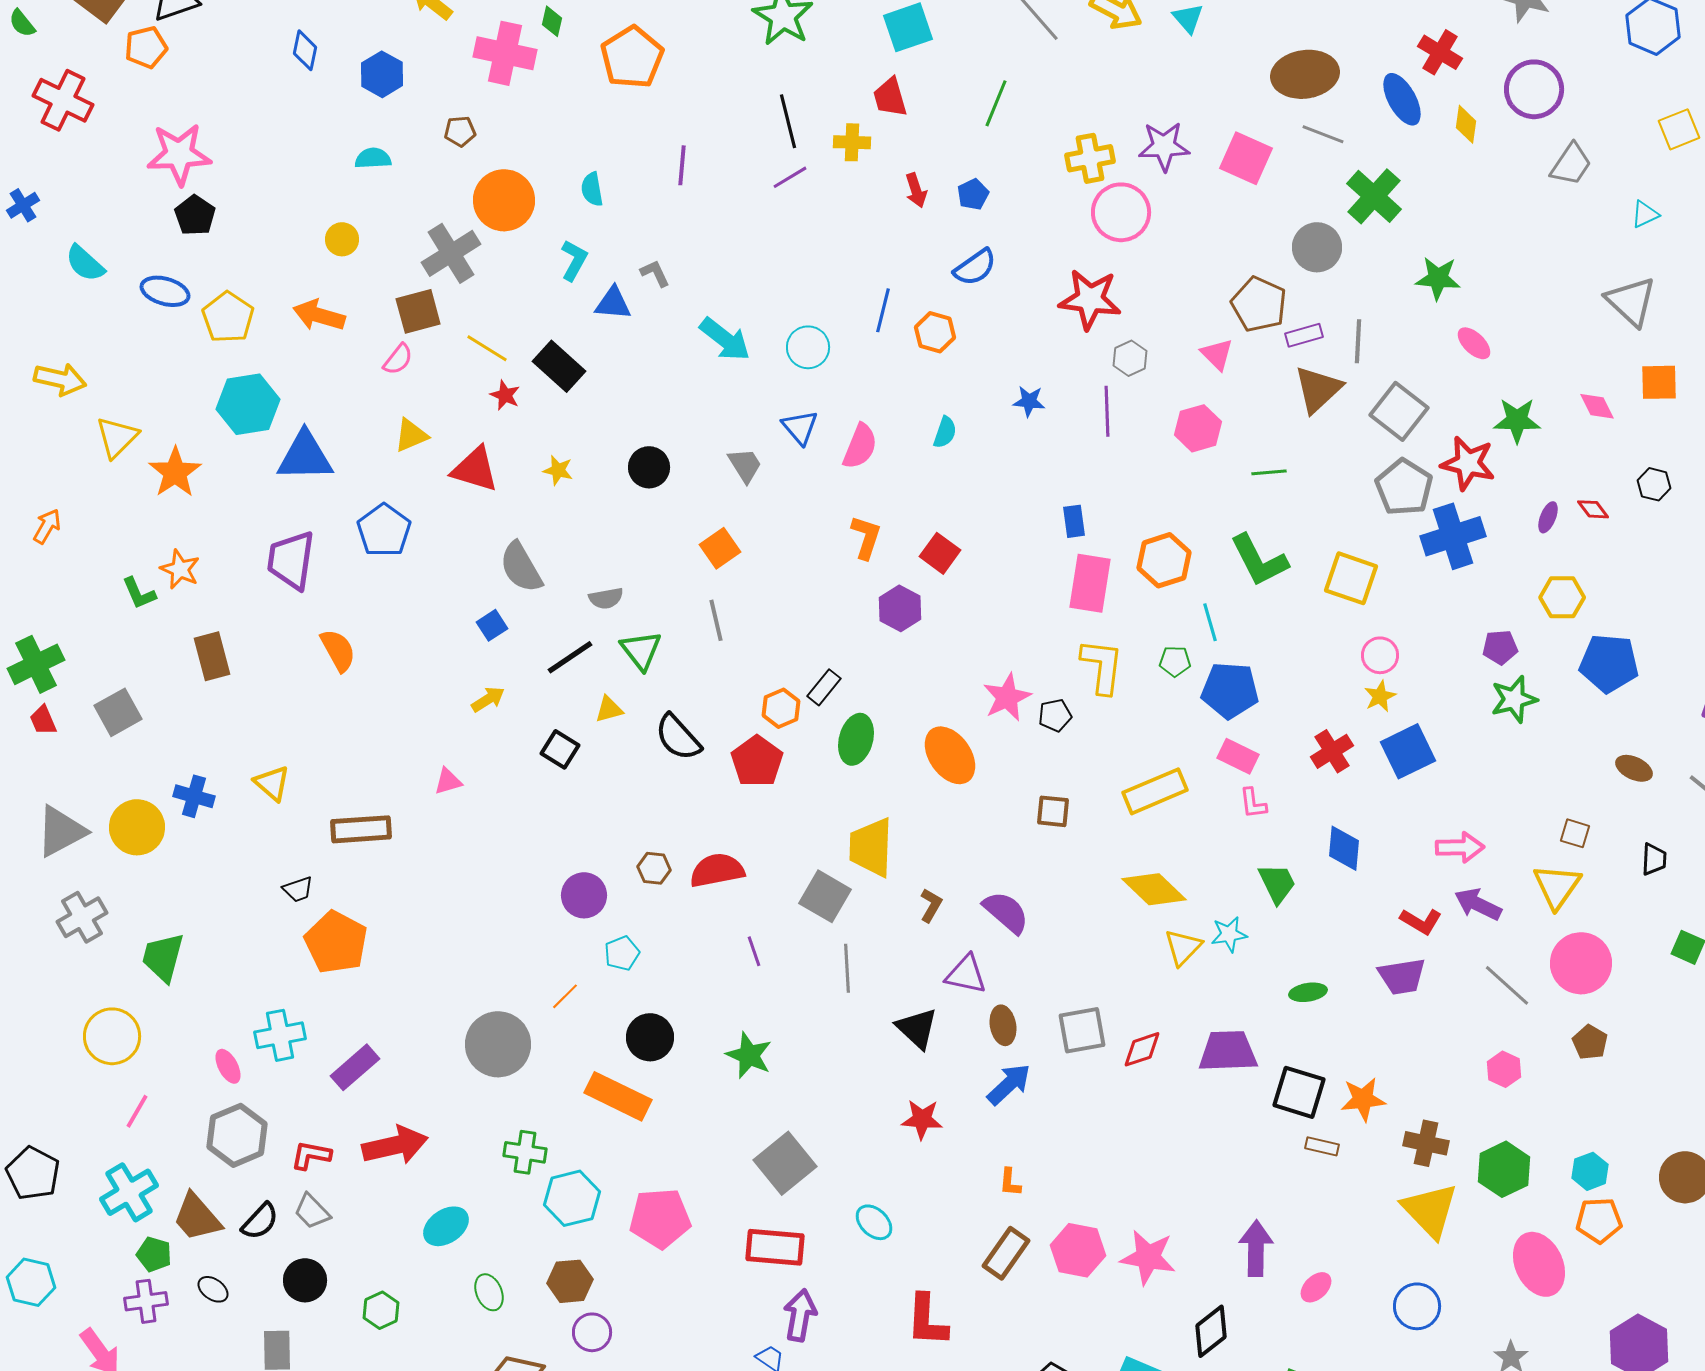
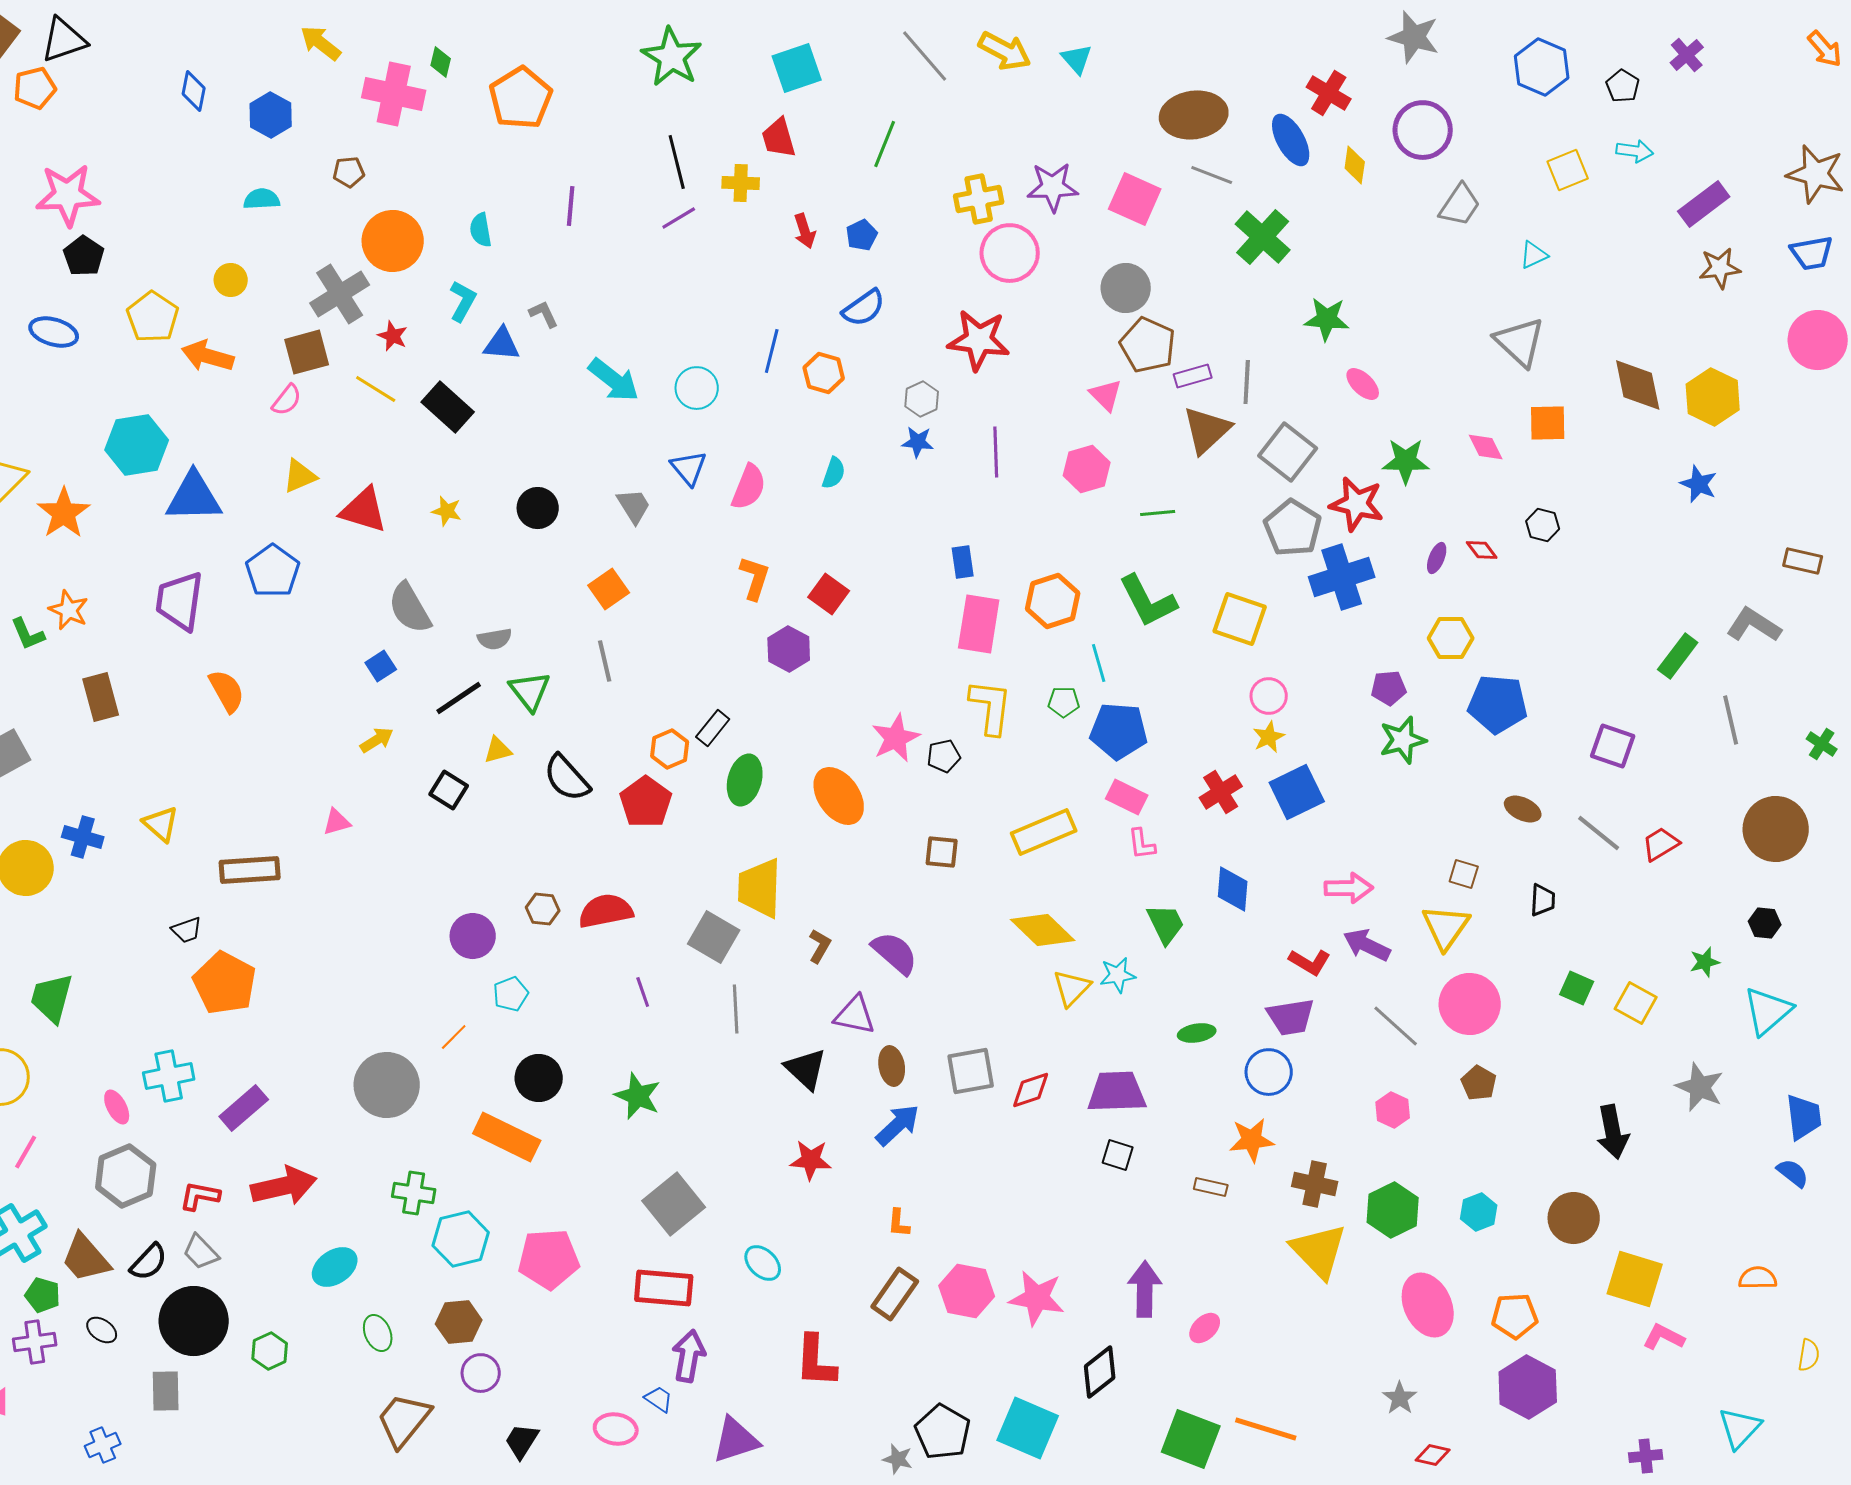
gray circle: (1317, 247) -> (1126, 288), moved
yellow pentagon: (228, 317) -> (153, 317), moved
gray hexagon: (1130, 358) -> (922, 399), moved
red star: (505, 395) -> (393, 336), moved
black square: (1299, 1092) -> (1118, 1155), moved, size x0.6
orange pentagon: (1599, 1220) -> (1515, 1316), moved
black circle: (305, 1280) -> (194, 1321), size x1.6
blue circle: (1417, 1306) -> (1269, 1072), moved

